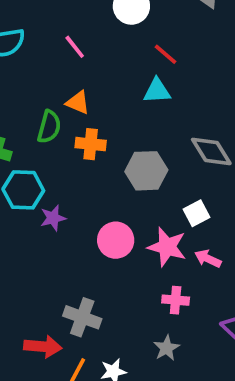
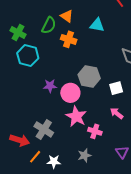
cyan triangle: (157, 91) -> (97, 25), moved
gray hexagon: (146, 171) -> (89, 77), moved
purple star: (53, 218) -> (50, 86), moved
pink star: (167, 247) -> (76, 116), moved

